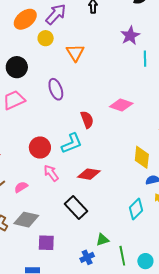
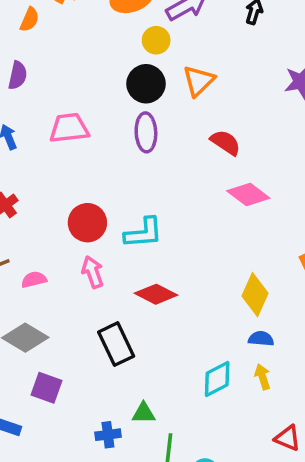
black circle: (17, 67) -> (146, 84), moved
red semicircle: (87, 120) -> (225, 142), moved, turned -54

